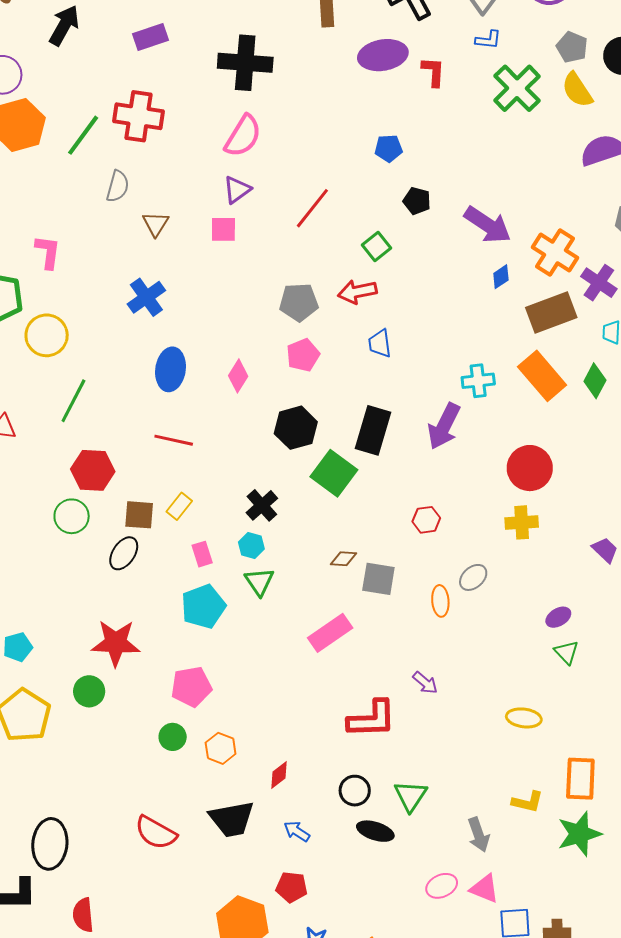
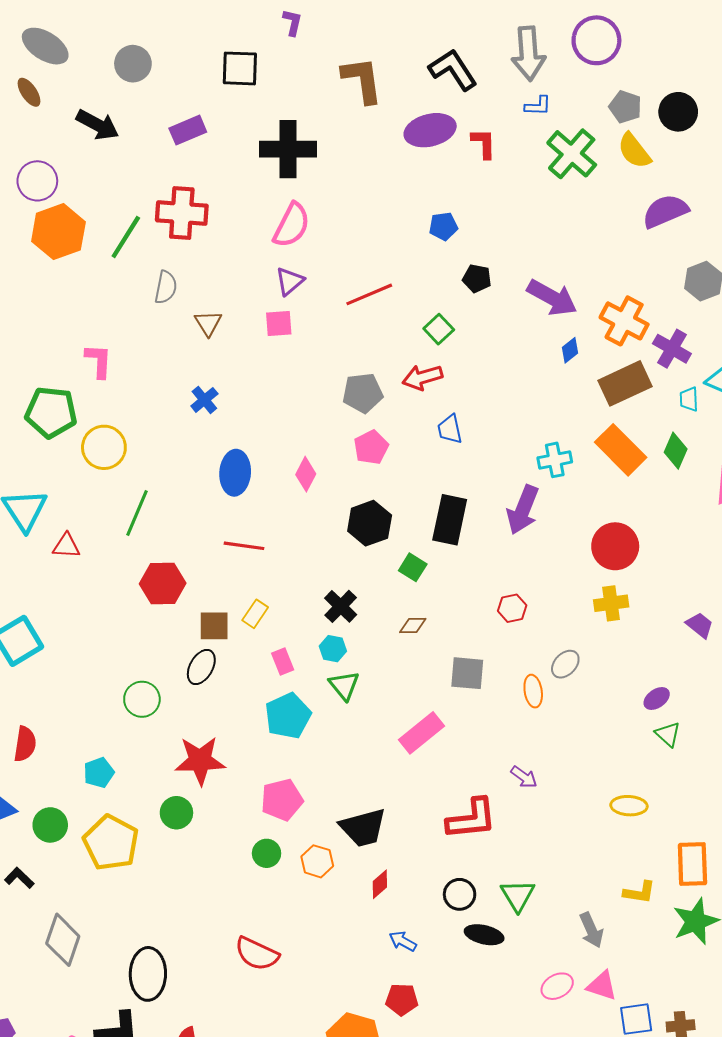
black arrow: (64, 25) -> (98, 125), turned 93
red line: (312, 208) -> (369, 294), turned 33
blue cross: (146, 297) -> (204, 400), size x0.7
green square: (334, 473) -> (413, 567), size x0.6
green circle: (72, 516) -> (142, 699), moved
brown diamond: (343, 559) -> (413, 626), moved
black trapezoid: (232, 819) -> (363, 828), moved

